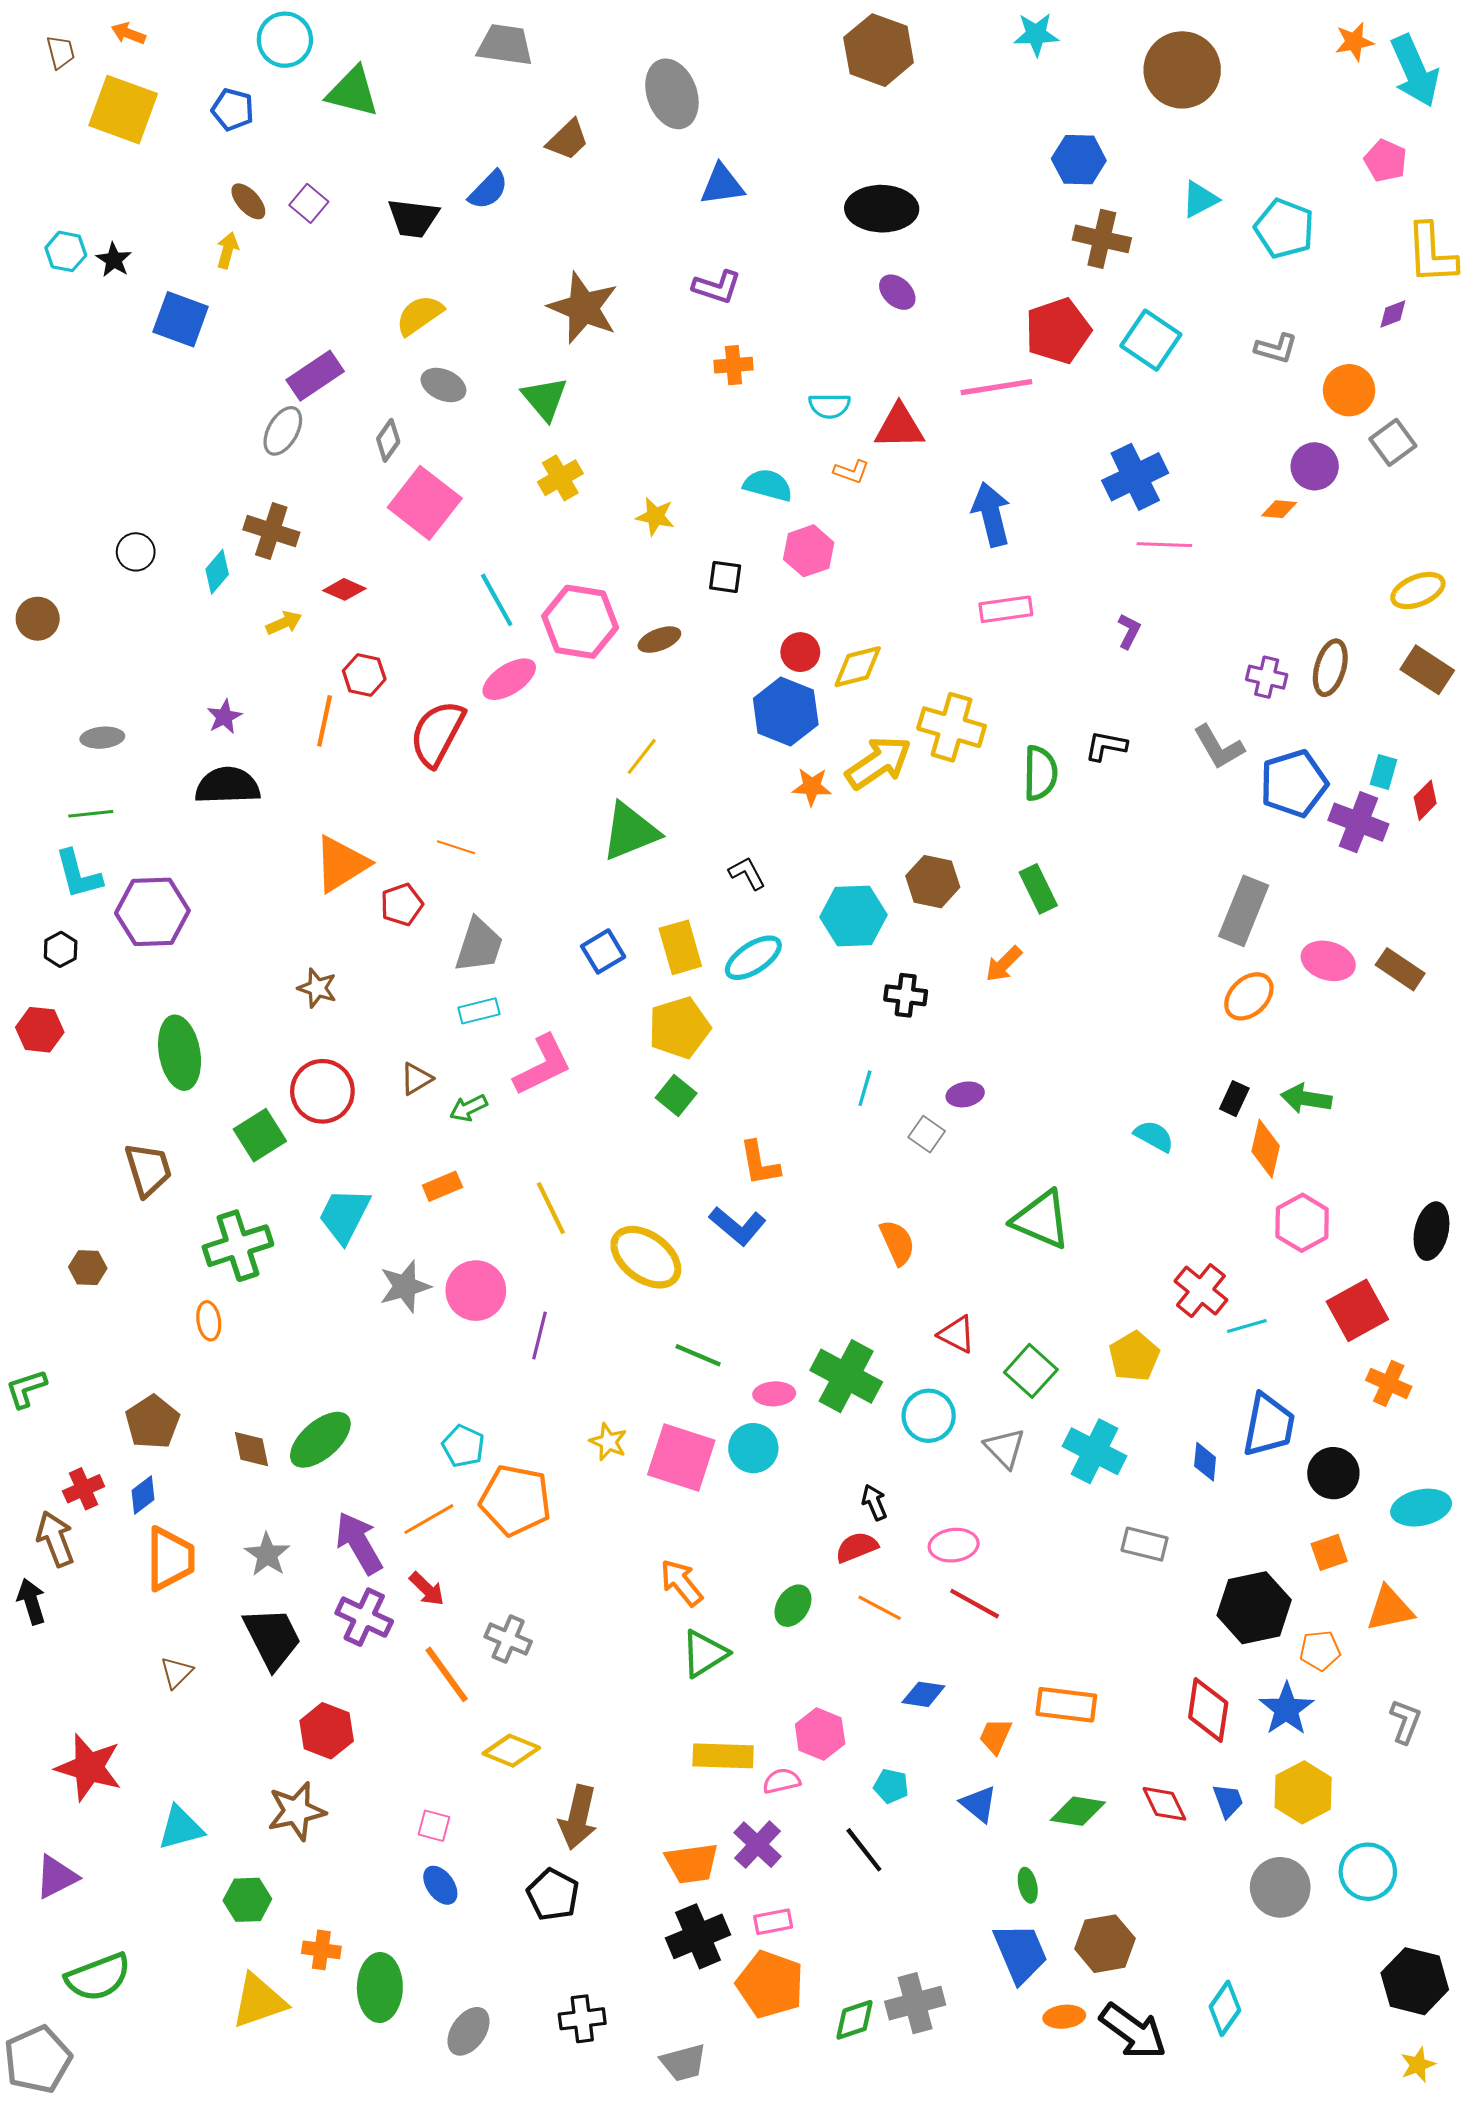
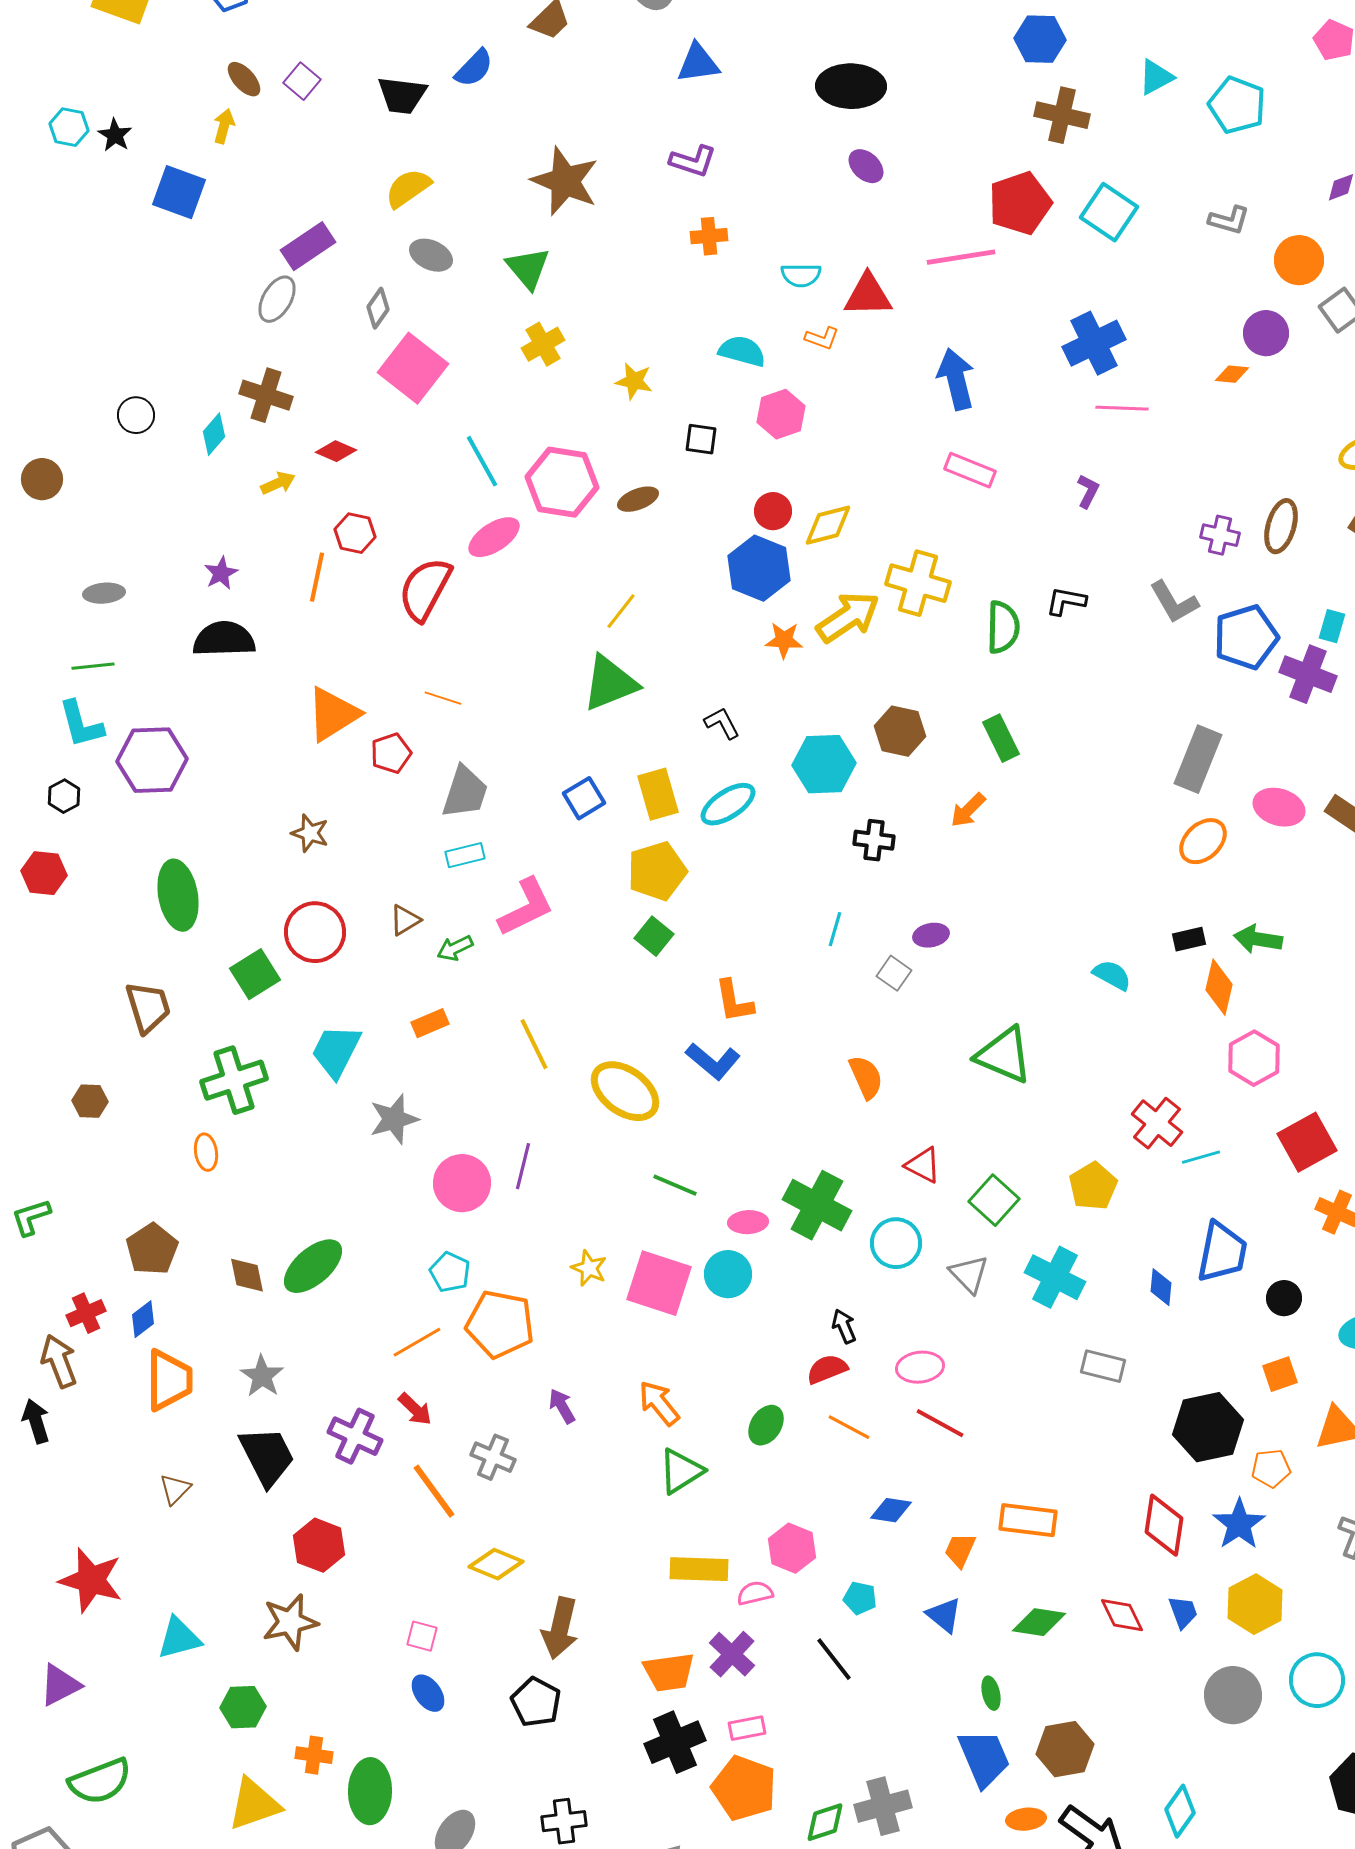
pink rectangle: (1006, 609) -> (970, 470), turned 30
black rectangle: (1234, 1099) -> (1189, 939), turned 52
pink circle: (476, 1291) -> (462, 1183), moved
black circle: (1333, 1473) -> (1284, 1298), size x0.7
purple arrow: (359, 1543) -> (562, 1406), moved, size x0.6

